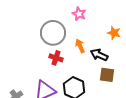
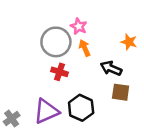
pink star: (79, 14) -> (79, 26), moved
orange arrow: (80, 46) -> (85, 48), moved

